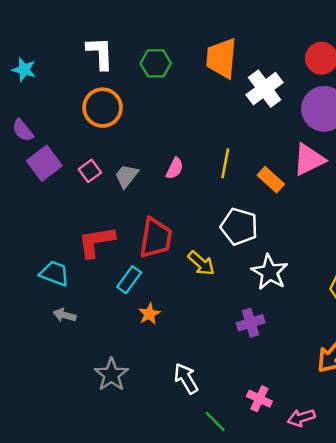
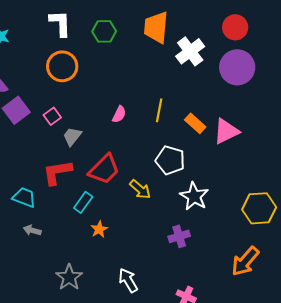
pink triangle: (309, 159) -> (226, 131), moved
gray trapezoid: (127, 176) -> (72, 136), moved
red trapezoid: (156, 238) -> (104, 169), turned 36

